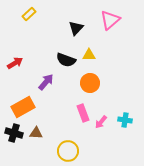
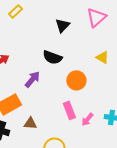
yellow triangle: (89, 55) -> (102, 57), moved, turned 32
brown triangle: (36, 133) -> (30, 123), moved

